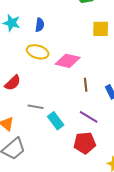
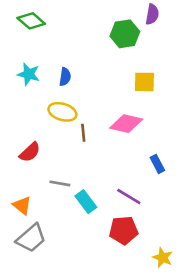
pink diamond: (68, 61) -> (126, 124), moved
brown line: (86, 85) -> (83, 133), moved

